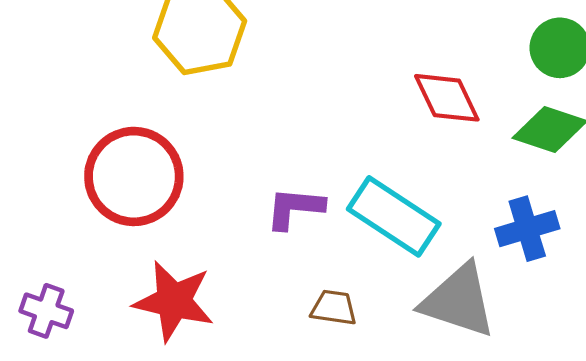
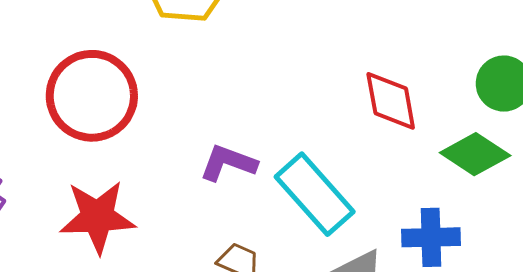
red star: (174, 301) -> (97, 217), turned -30

